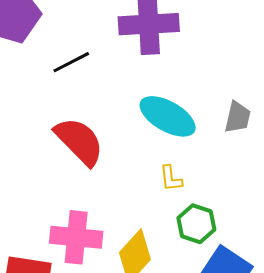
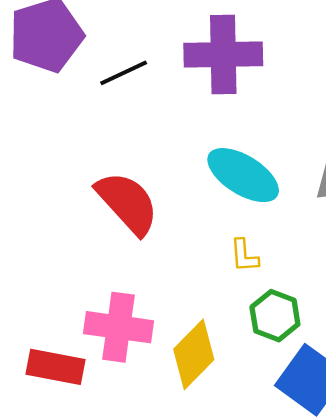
black line: (71, 62) -> (124, 73), moved

